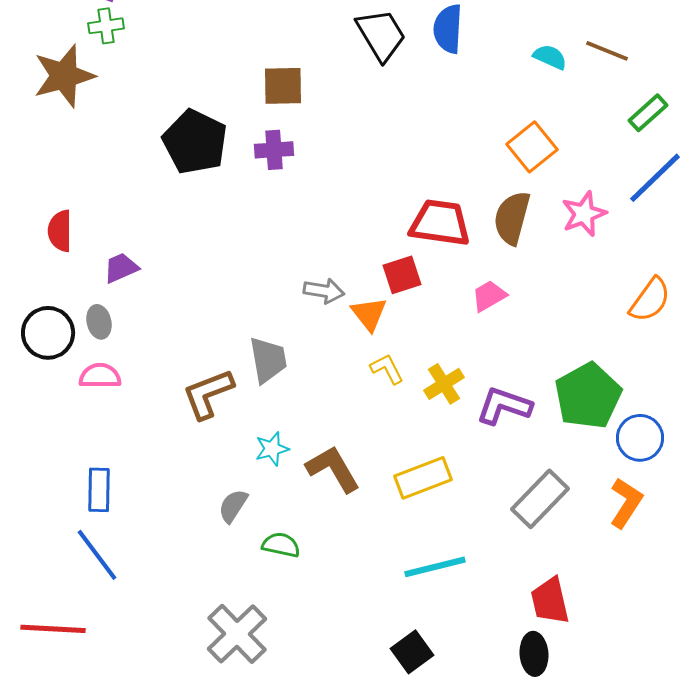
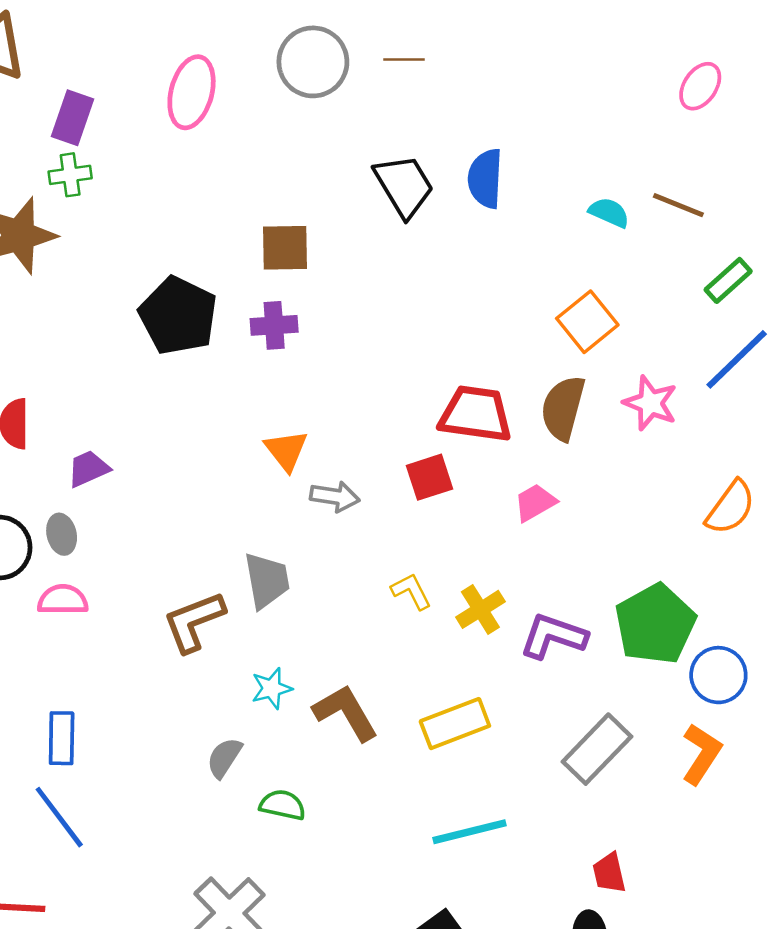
pink star: (584, 214) -> (650, 403), turned -30
orange triangle: (369, 314) -> (286, 450), moved
red trapezoid: (550, 601) -> (609, 873), size x0.7

